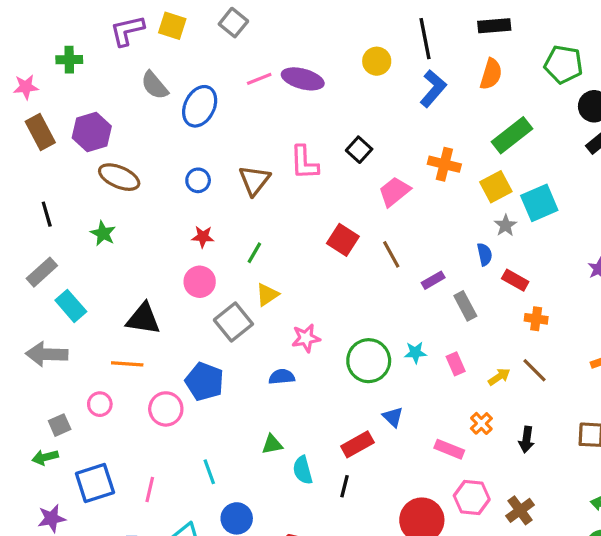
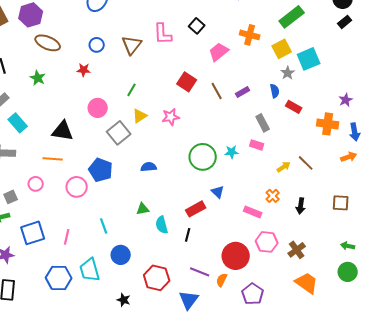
red star: (203, 237) -> (84, 70), moved
purple rectangle: (433, 280) -> (243, 92), moved
orange cross: (536, 319) -> (328, 124), moved, size x1.5
pink star: (306, 338) -> (171, 117), moved
pink rectangle: (456, 364) -> (257, 145), moved, turned -48

